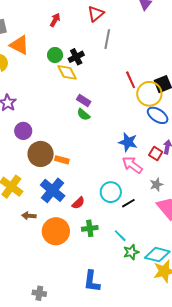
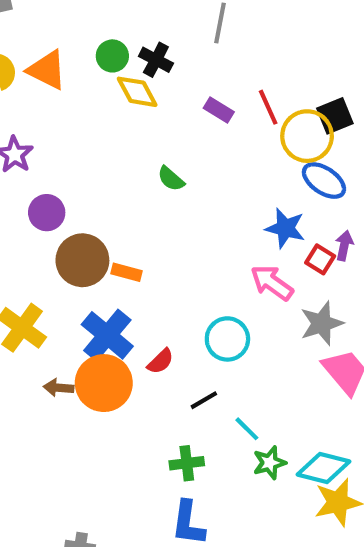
orange triangle: (19, 45) -> (47, 70), moved
black cross: (76, 57) -> (156, 60), turned -35
purple rectangle: (84, 100) -> (219, 110), moved
blue star: (128, 142) -> (285, 228), moved
gray star: (156, 185) -> (322, 323), size x1.5
black line: (128, 203) -> (204, 400), moved
green cross: (90, 228) -> (187, 463), moved
orange circle: (56, 231) -> (104, 383), moved

